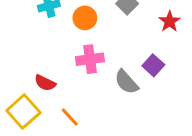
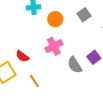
pink cross: (90, 59) -> (54, 46), turned -30

